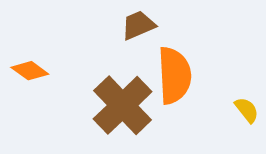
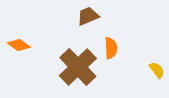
orange semicircle: (174, 75) -> (111, 48), size x0.6

